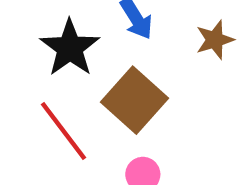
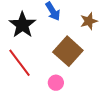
brown square: (135, 100) -> (68, 51), moved

